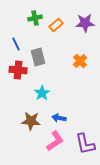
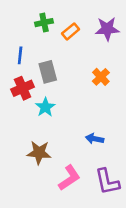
blue line: (16, 44) -> (20, 55), turned 32
red cross: (18, 70) -> (23, 88), turned -30
cyan star: (42, 93) -> (45, 107), moved
blue arrow: (59, 118) -> (95, 139), moved

